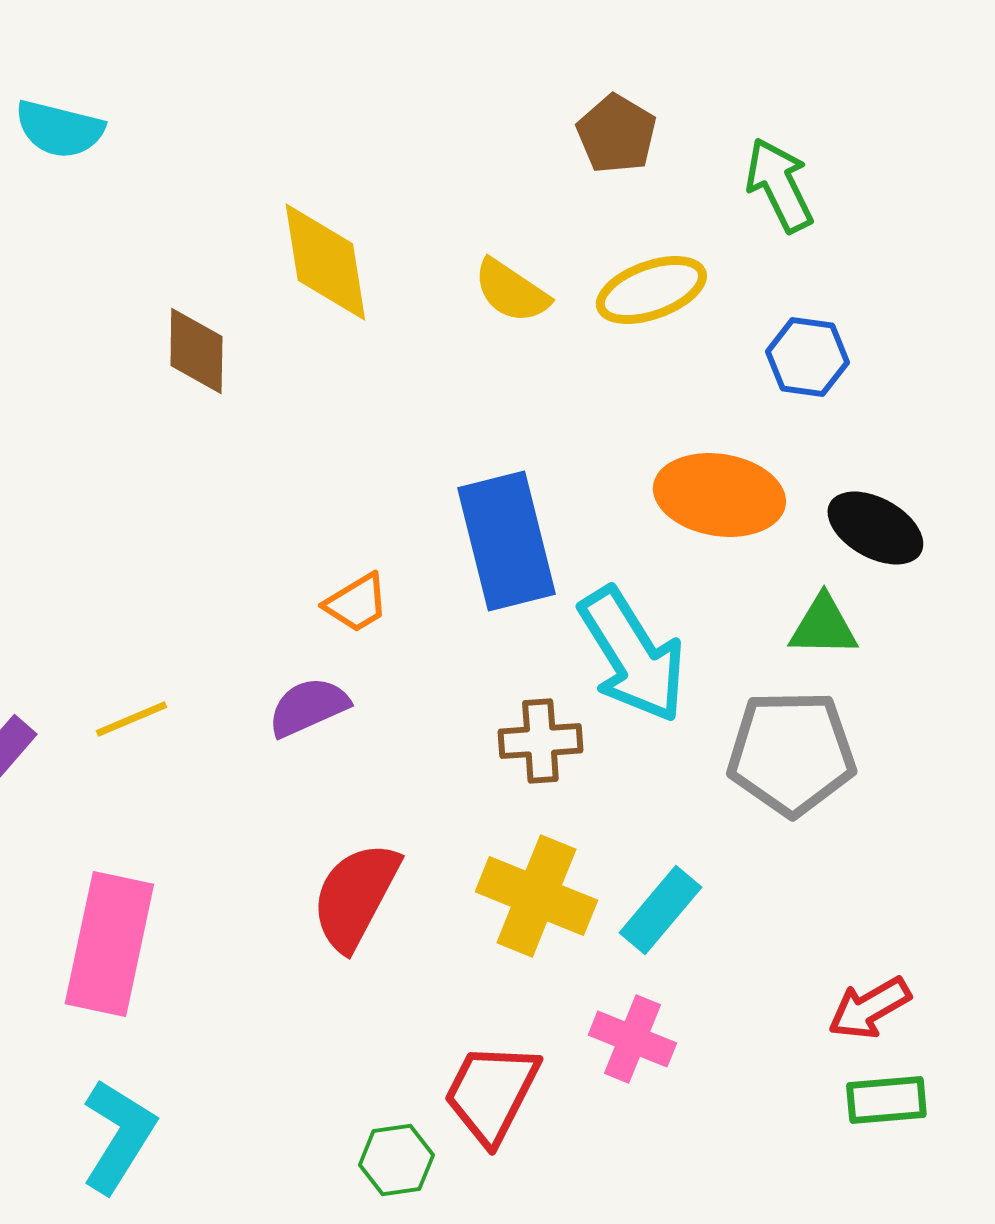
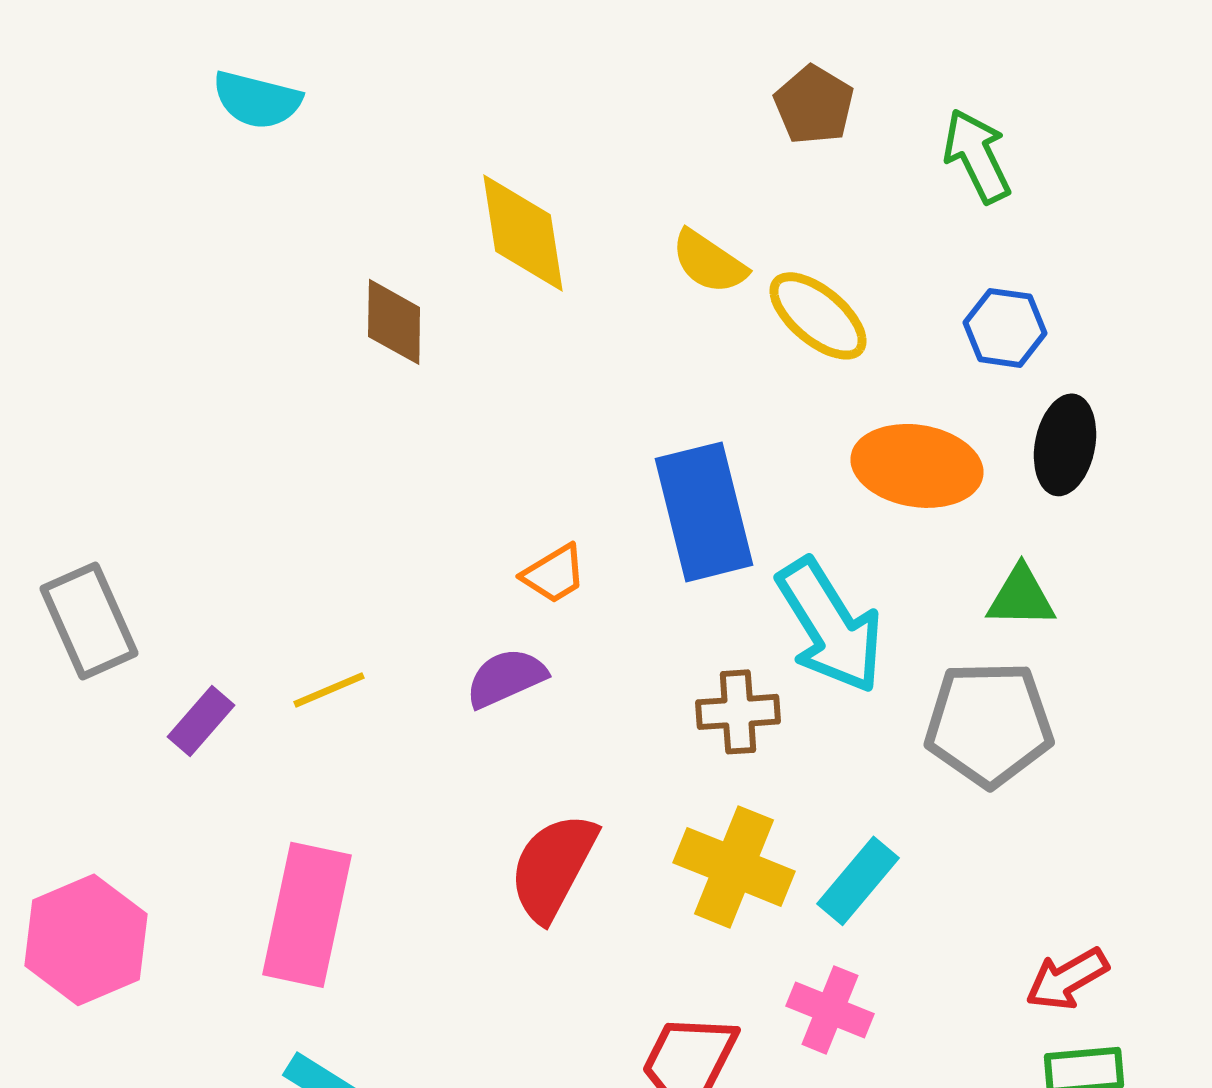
yellow ellipse: (651, 290) -> (818, 316), moved, turned 60
black ellipse: (875, 528) -> (1065, 445), moved, turned 72

